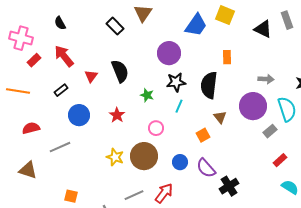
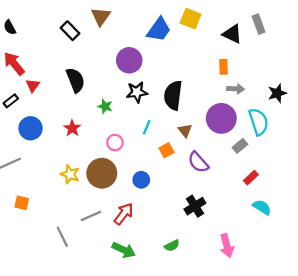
orange rectangle: (227, 57) -> (223, 67), moved
red triangle: (91, 76) -> (33, 86), moved
cyan line: (179, 106) -> (147, 127), moved
purple semicircle: (206, 168) -> (198, 162), moved
orange square: (71, 196) -> (22, 203), moved

